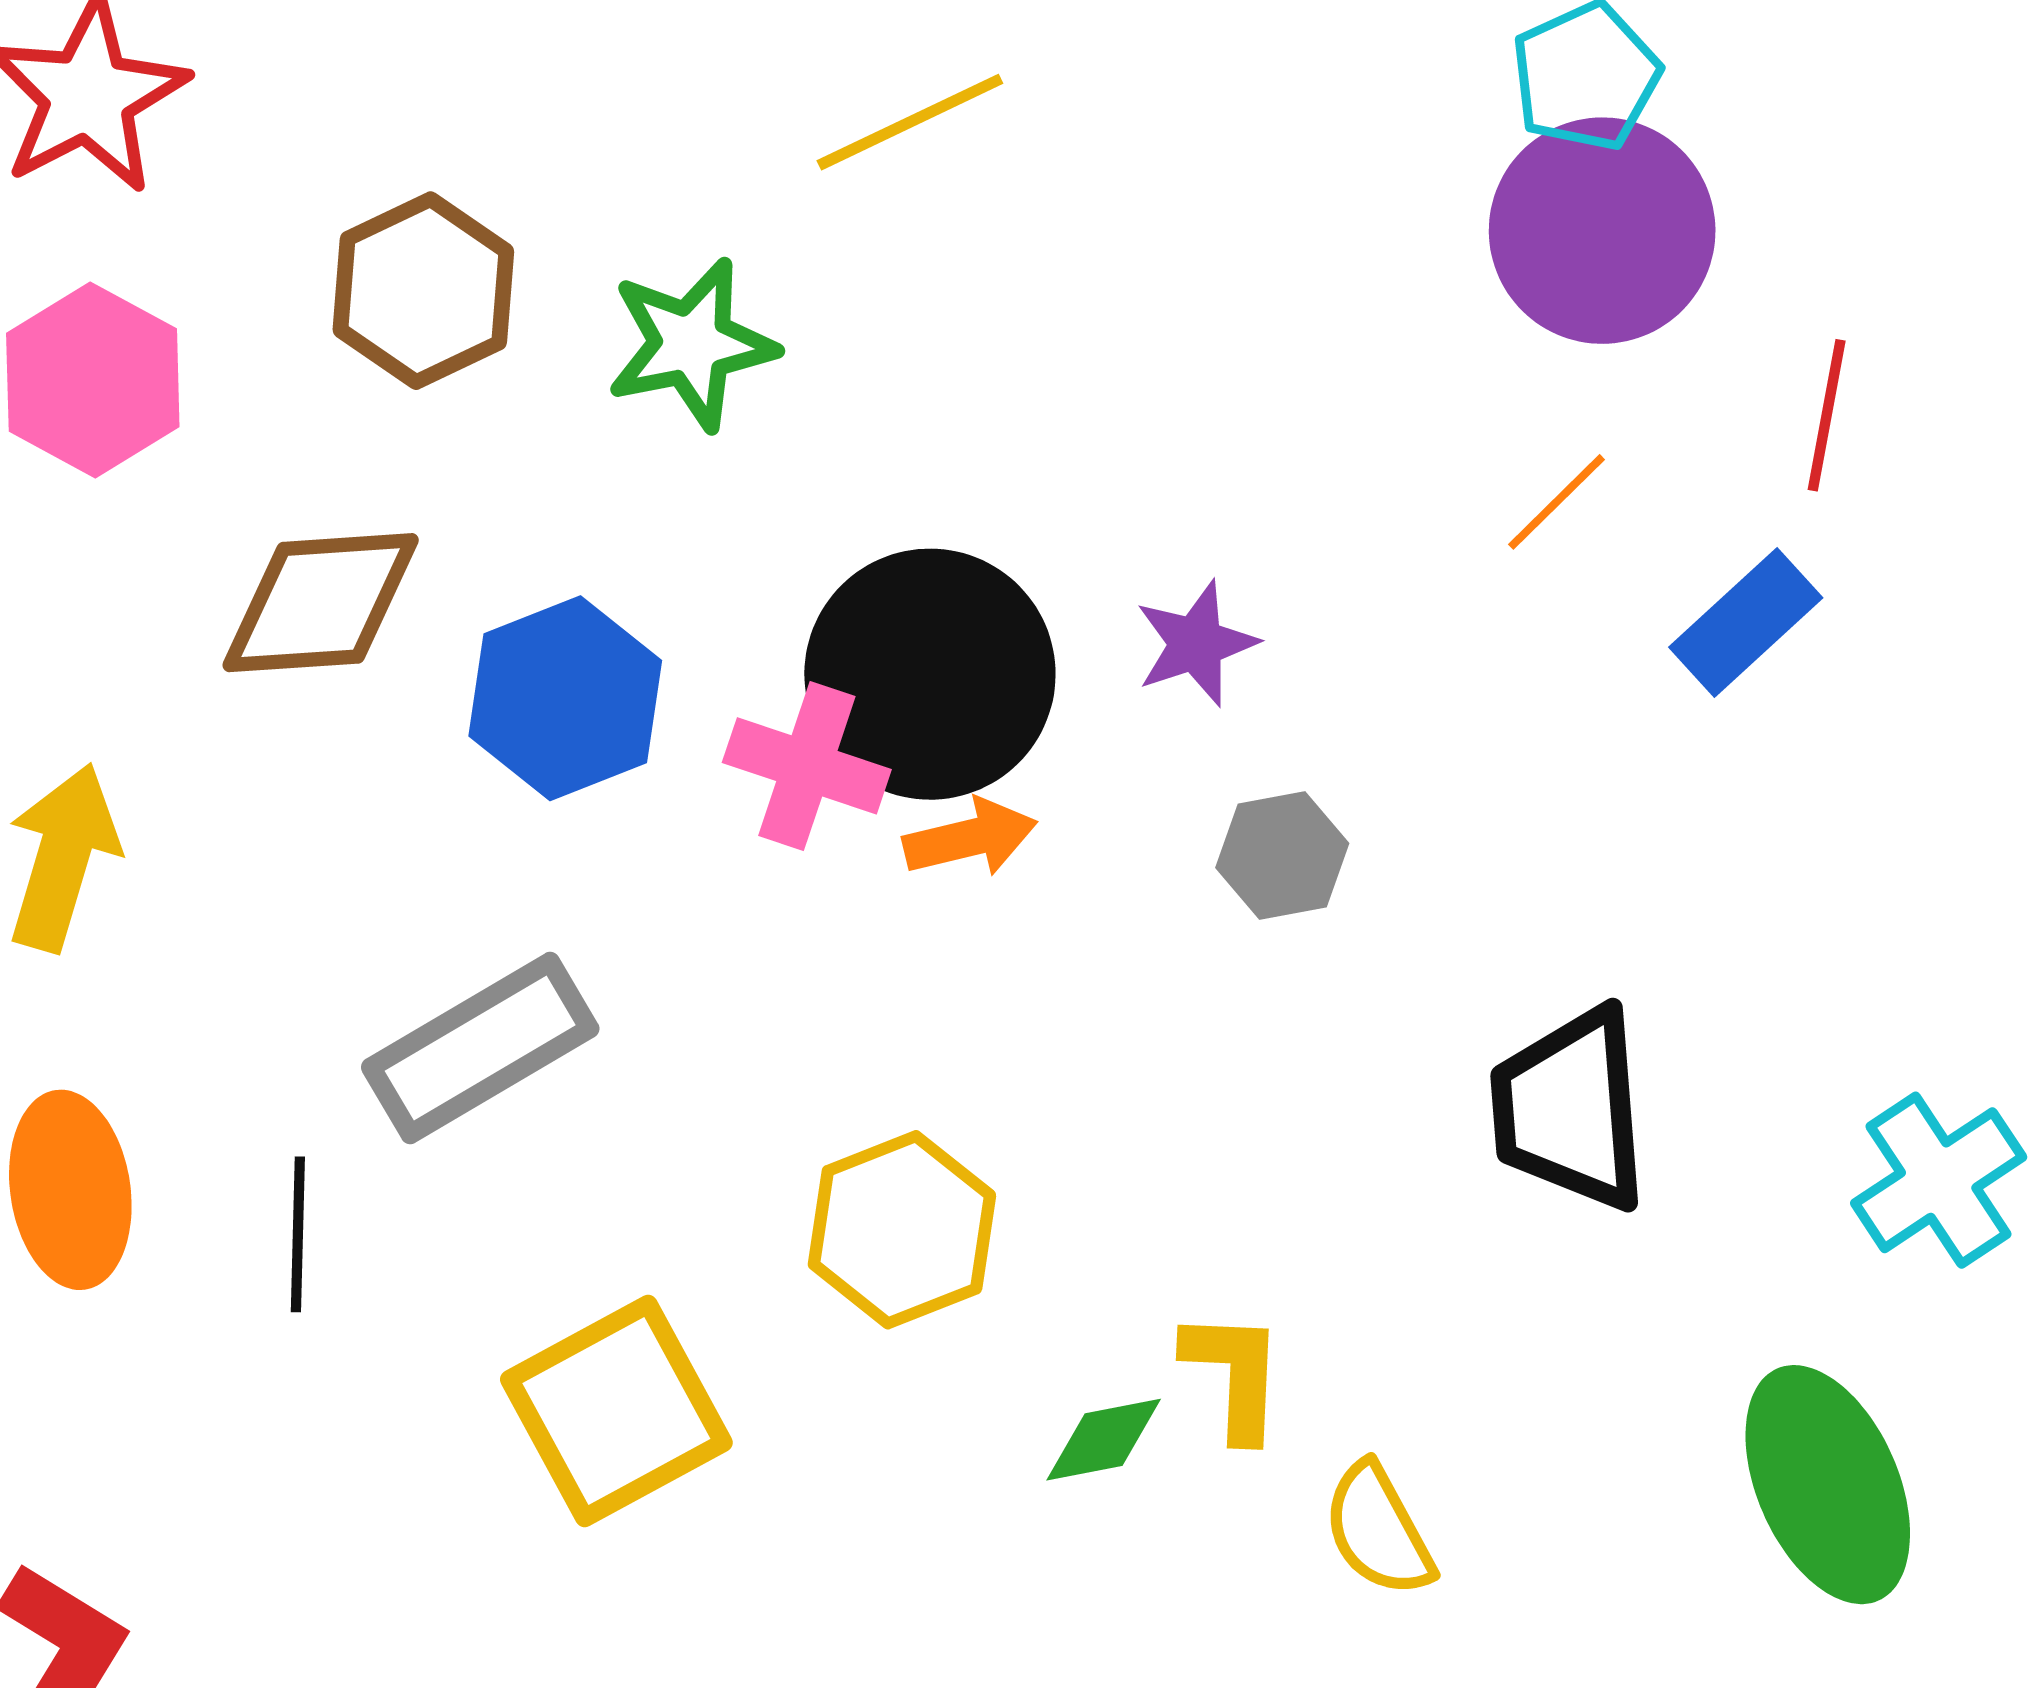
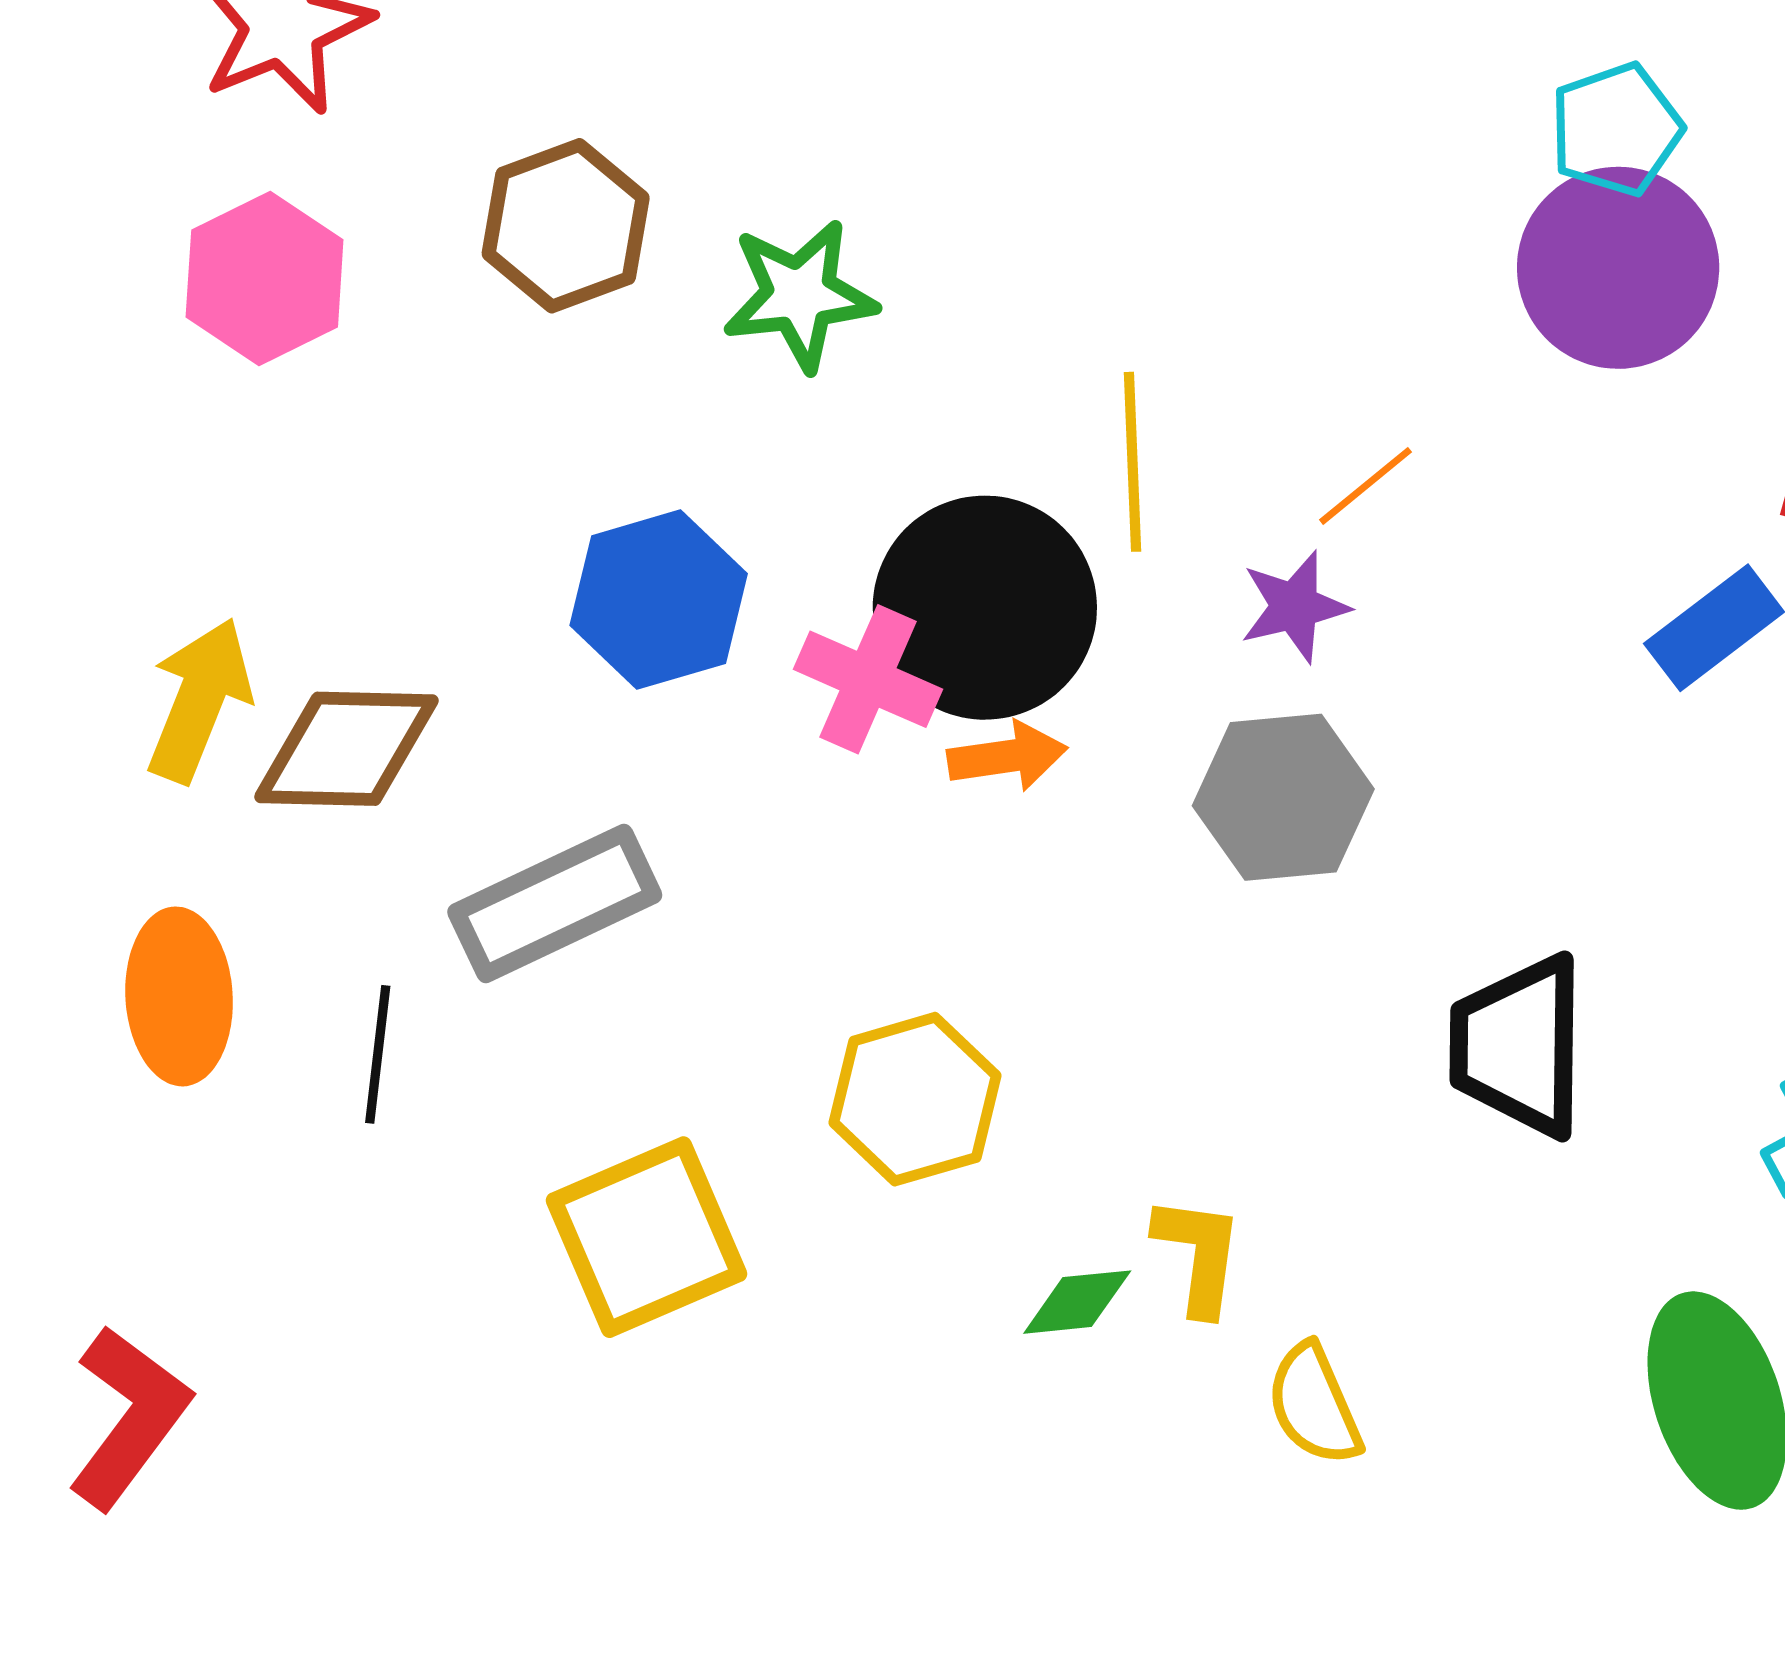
yellow line: (910, 122) -> (1133, 462), moved, turned -72
orange line: (1557, 502) -> (1365, 486), moved
brown diamond: (321, 603) -> (346, 749), moved
purple star: (1196, 644) -> (1295, 607), moved
gray hexagon: (1282, 855) -> (1283, 797), size x1.5

